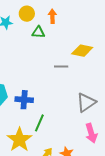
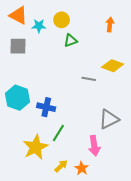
orange arrow: (52, 16) -> (110, 24), moved
green triangle: (38, 32) -> (71, 41), turned -32
pink arrow: (91, 133) -> (94, 146), moved

